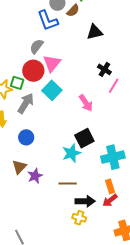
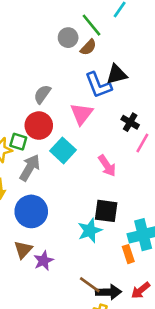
blue L-shape: (48, 20) -> (98, 85), moved
pink triangle: (52, 63) -> (82, 114), moved
blue circle: (26, 137) -> (31, 211), size x1.6
black square: (84, 138) -> (106, 211), turned 36
brown line: (68, 183) -> (90, 285), moved, turned 36
orange rectangle: (110, 186) -> (128, 254), moved

